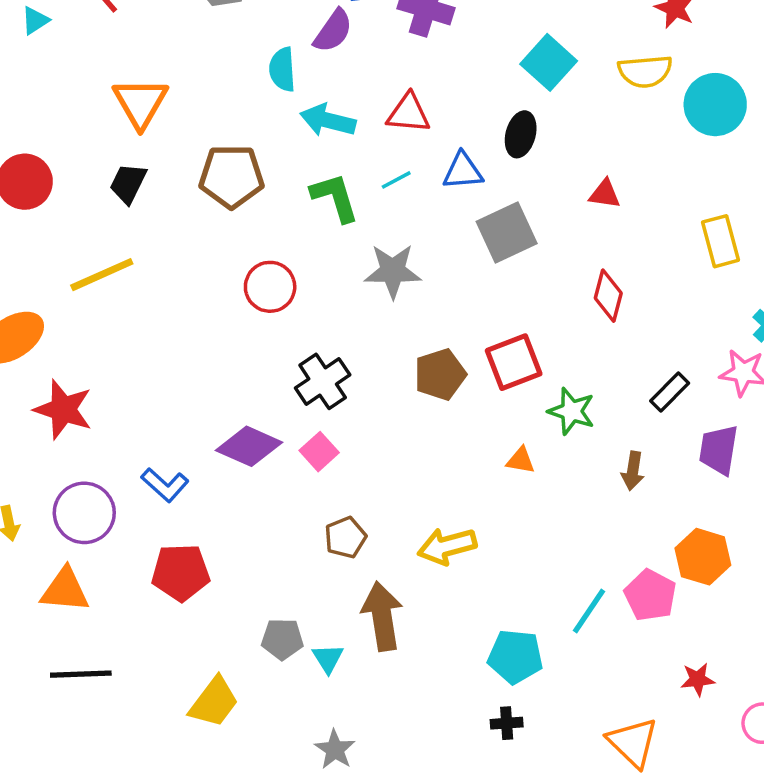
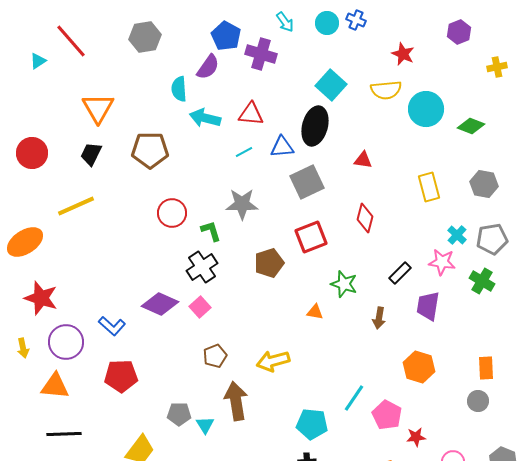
black ellipse: (521, 134) -> (315, 126), size x1.5
green L-shape: (335, 197) -> (211, 231), moved, size x0.7
red square: (514, 362) -> (311, 237), moved
red star: (63, 409) -> (41, 298), moved
pink pentagon: (650, 595) -> (387, 415), moved

